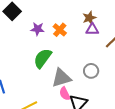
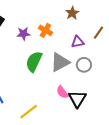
purple triangle: (92, 29) -> (78, 42), moved
gray triangle: (61, 78) -> (60, 62), moved

